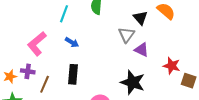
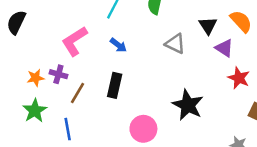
gray triangle: (126, 35) -> (175, 44), moved, turned -48
purple triangle: (142, 50) -> (224, 48), moved
red star: (172, 66) -> (239, 78), moved

